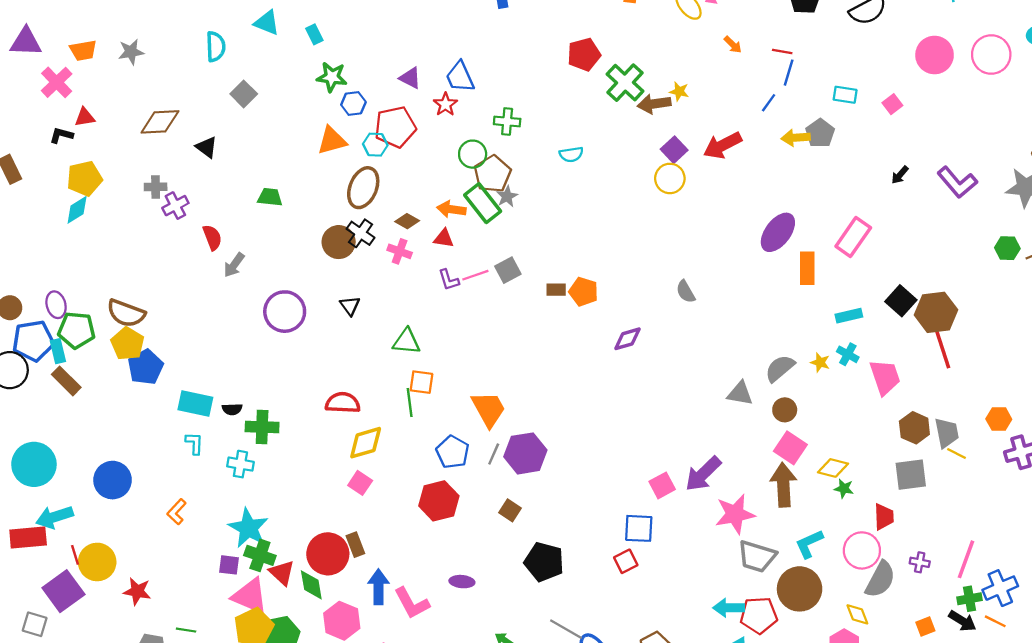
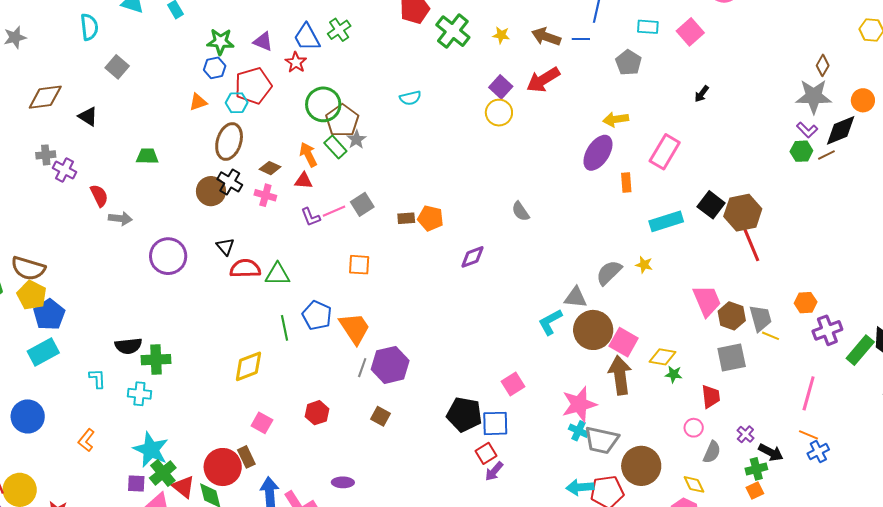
green star: (332, 77) -> (220, 42), moved
blue line: (769, 103) -> (581, 39), turned 60
brown arrow: (654, 104) -> (546, 37), moved, turned 32
pink square: (892, 104) -> (690, 32), size x1.5
green cross: (507, 122) -> (339, 30), moved, turned -35
yellow arrow: (796, 138) -> (616, 119), moved
orange triangle: (332, 141) -> (198, 102), size x0.7
green circle: (473, 154) -> (323, 104), size x1.4
purple L-shape: (957, 182) -> (807, 130), moved, size x0.6
green rectangle: (483, 203) -> (335, 147), size x0.7
purple cross: (175, 206) -> (64, 170), turned -30
orange arrow: (451, 209) -> (308, 155), turned 60
gray arrow: (234, 265) -> (120, 219), turned -115
orange rectangle: (807, 268) -> (626, 182), size x0.7
cyan rectangle: (849, 316) -> (666, 221), size x1.4
cyan cross: (848, 354) -> (579, 431), moved
pink trapezoid: (885, 377) -> (707, 301), moved
orange square: (421, 382) -> (359, 265), moved
cyan rectangle: (195, 403) -> (43, 352), moved, turned -36
red semicircle: (343, 403) -> (245, 269), moved
black semicircle: (232, 409) -> (128, 346), size x1.5
brown circle: (785, 410) -> (593, 330), moved, size x1.8
blue pentagon: (453, 452) -> (317, 315), moved
purple arrow: (703, 474) -> (494, 471), moved, size x0.6
pink square: (360, 483) -> (262, 423), moved
red hexagon: (439, 501) -> (317, 413), size x0.7
cyan L-shape: (809, 544) -> (550, 322), moved
pink circle: (862, 550) -> (694, 428), size x0.6
green cross: (260, 555) -> (163, 473), turned 36
pink line: (966, 559) -> (809, 393), moved
black pentagon: (544, 562) -> (464, 414), moved
purple cross: (920, 562) -> (745, 434), turned 36
gray semicircle: (880, 579) -> (712, 452), size x0.7
blue cross: (1000, 588) -> (818, 451), size x0.7
green cross: (969, 599) -> (756, 469), moved
black arrow: (962, 621) -> (771, 452), moved
orange line: (995, 621) -> (808, 435), moved

